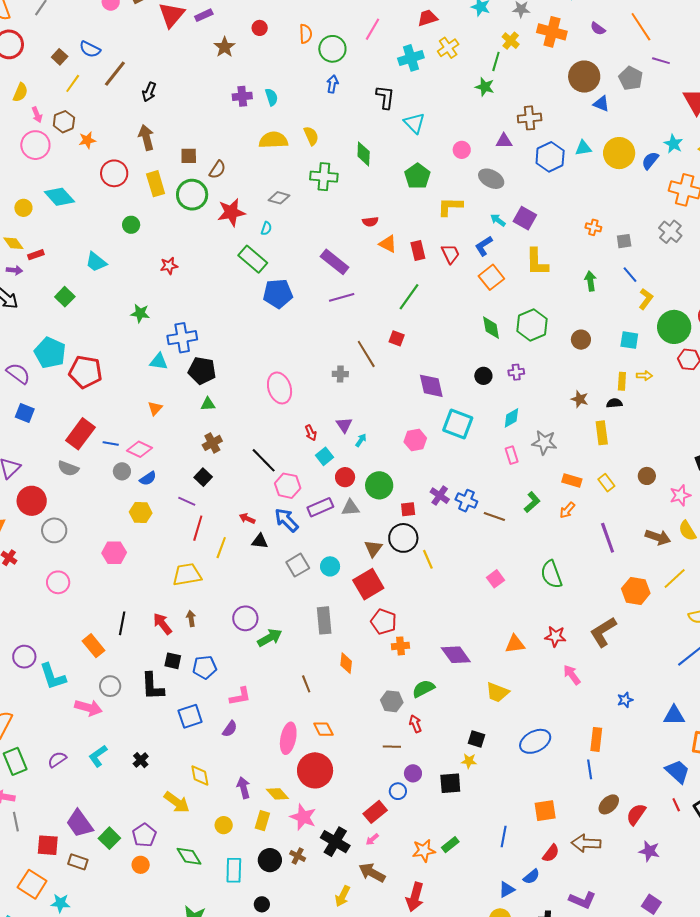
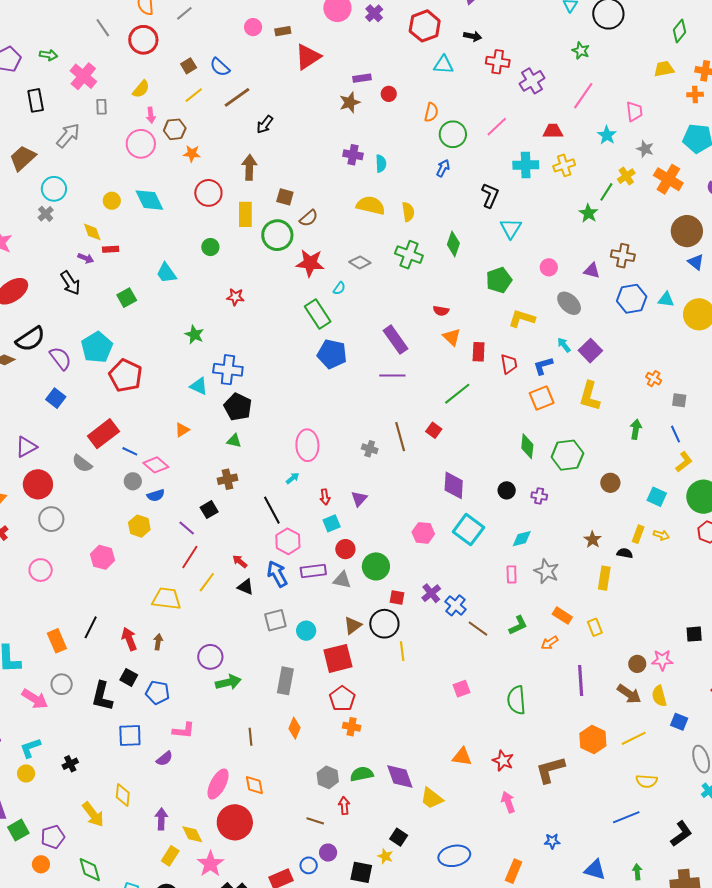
purple rectangle: (204, 15) -> (362, 78), moved
cyan arrow: (361, 440) -> (293, 478), moved
brown circle: (647, 476) -> (637, 664), moved
purple diamond: (456, 655) -> (400, 777), moved
yellow circle: (224, 825) -> (26, 773), moved

